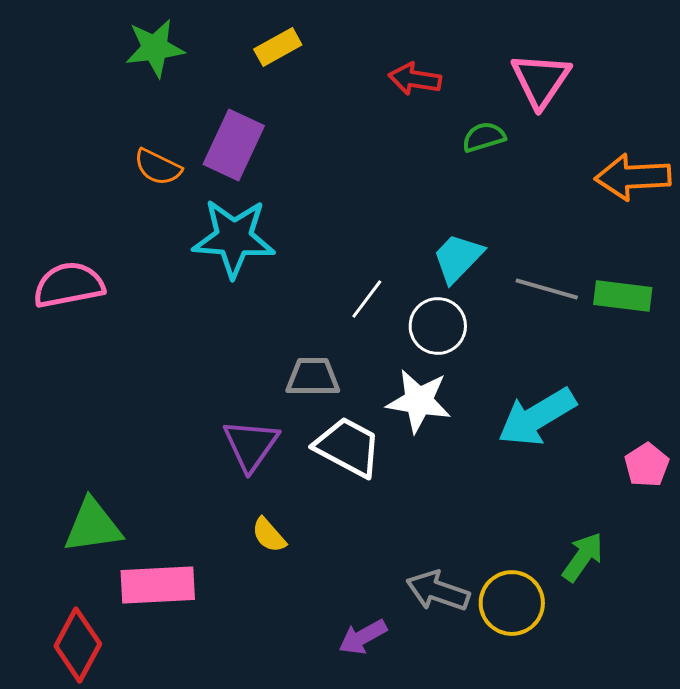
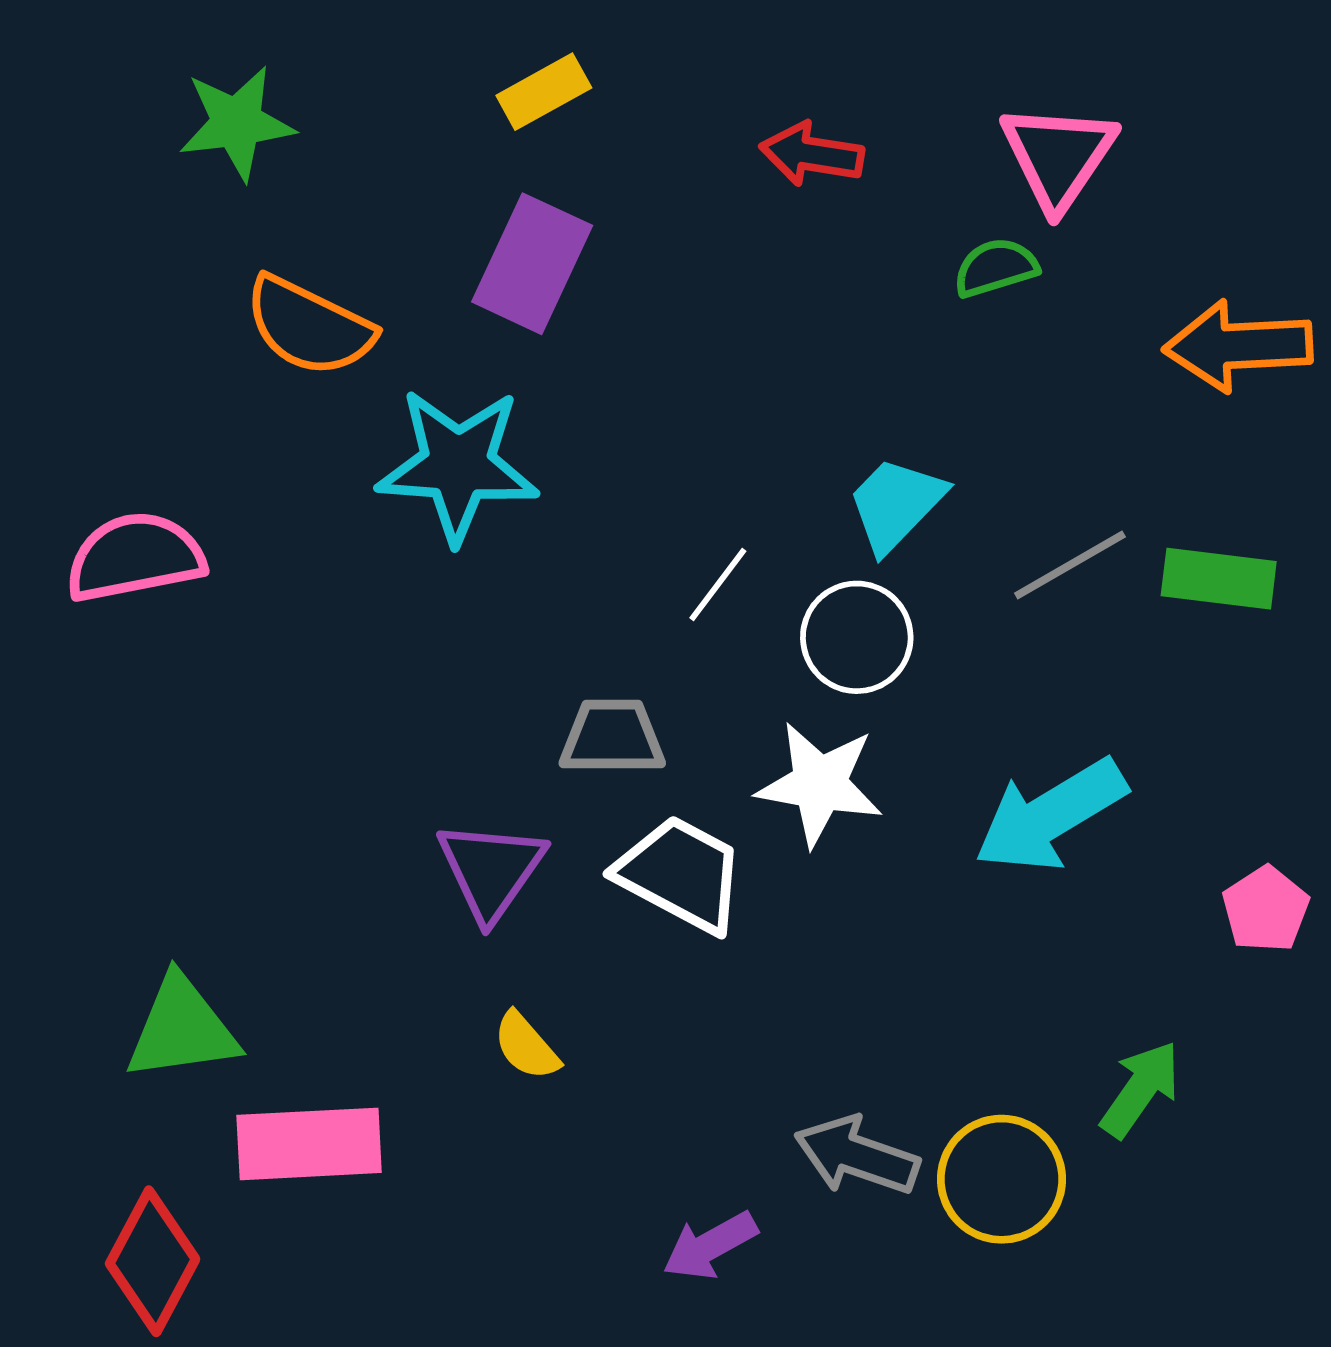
green star: (155, 48) -> (237, 123), moved
green semicircle: (484, 137) -> (996, 268), moved
purple rectangle: (234, 145) -> (532, 264), moved
orange semicircle: (158, 167) -> (309, 326), size x1.4
gray line: (547, 289) -> (1070, 565), turned -46

